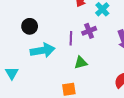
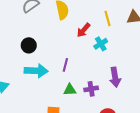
purple cross: (89, 31) -> (91, 89), moved

